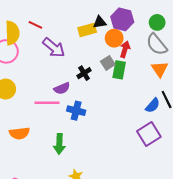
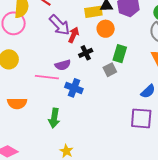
orange circle: (114, 38) -> (106, 29), moved
red arrow: (125, 49) -> (74, 35), moved
gray square: (108, 63) -> (110, 70), moved
purple square: (149, 134) -> (141, 118), turned 30

